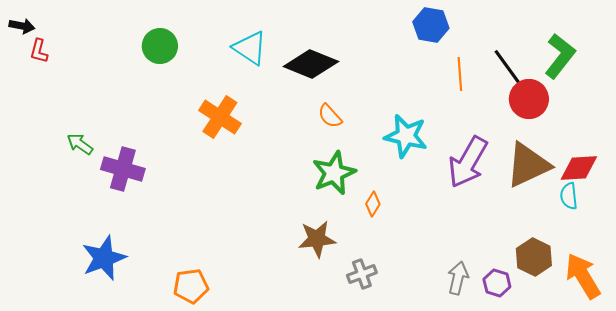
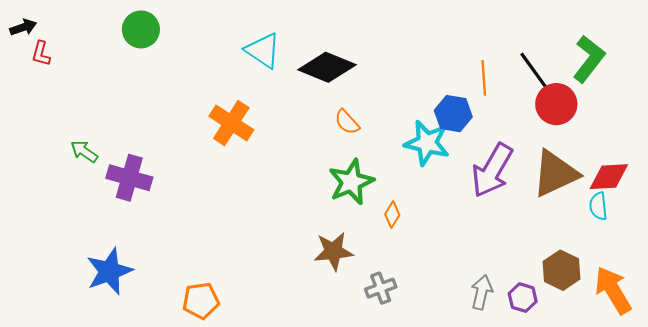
blue hexagon: (431, 25) -> (453, 114), moved
black arrow: (22, 26) -> (23, 27), turned -30
green circle: (160, 46) -> (141, 29), moved

